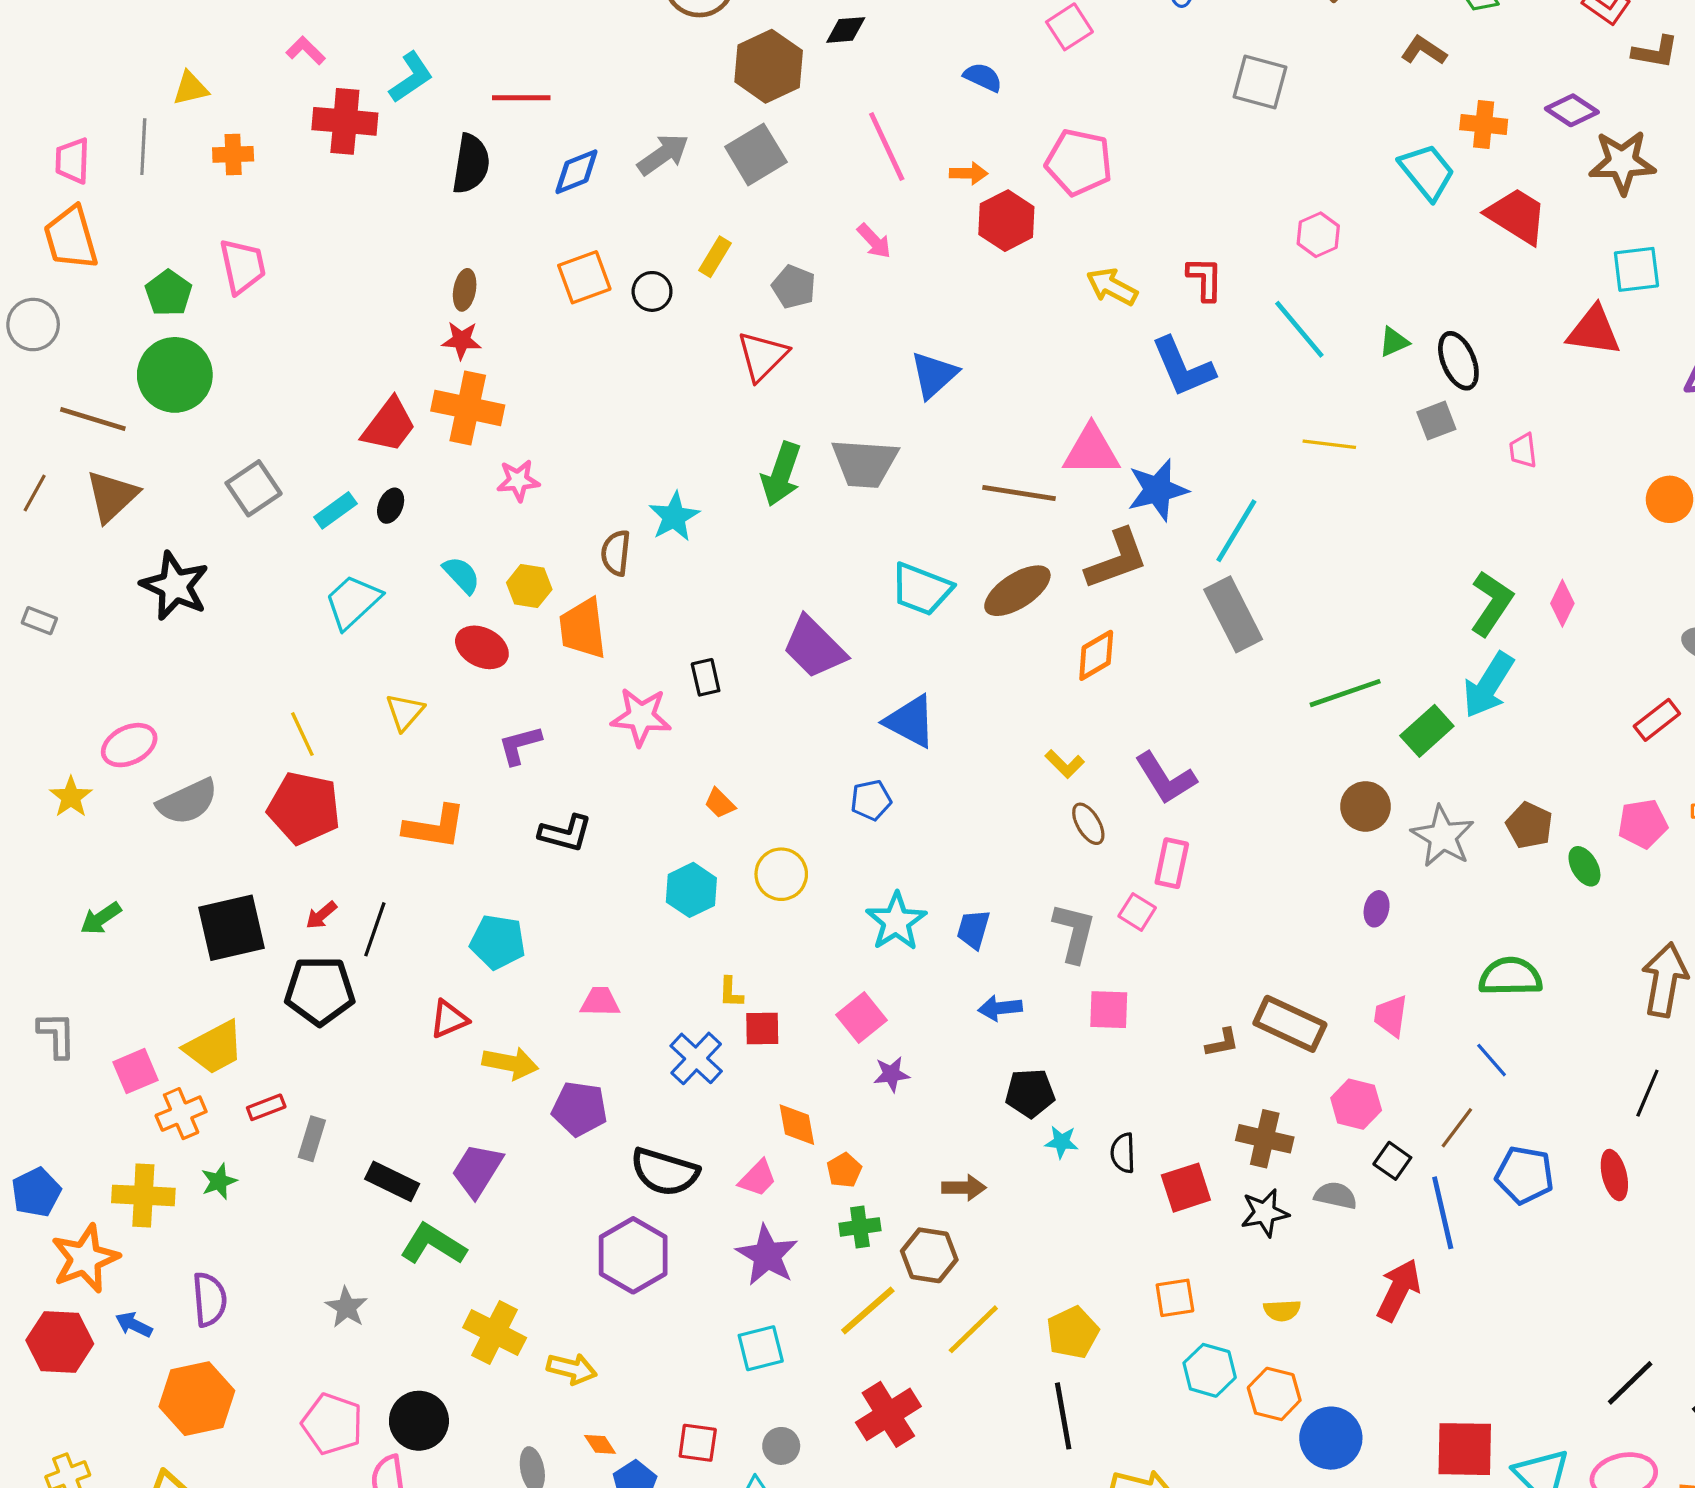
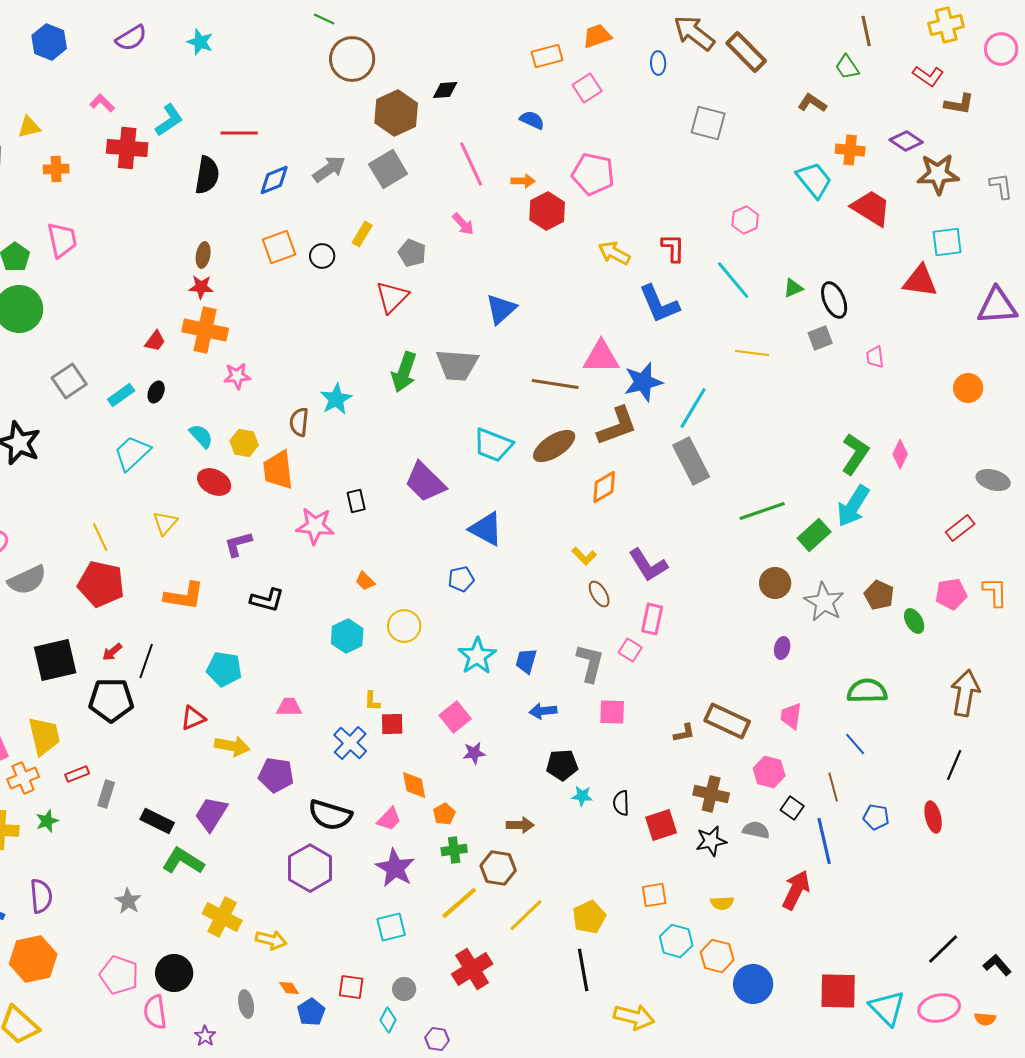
red trapezoid: (389, 425) -> (155, 341), size x0.6
yellow trapezoid: (214, 1047) -> (44, 736), turned -75
brown line: (1457, 1128) -> (833, 787), turned -52
blue pentagon: (1525, 1175) -> (876, 817), size x0.7

